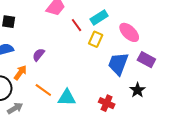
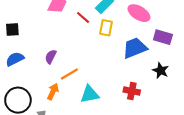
blue trapezoid: (118, 64) -> (135, 48), turned 60
orange arrow: (20, 72) -> (53, 91), moved
orange line: (43, 90) -> (69, 74), moved, turned -54

